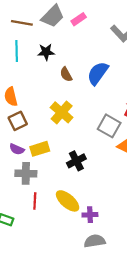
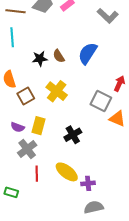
black star: (46, 52) -> (40, 59), moved
brown square: (18, 121) -> (26, 96), moved
yellow rectangle: (40, 149) -> (39, 126), turned -54
gray cross: (26, 173) -> (27, 149), turned -36

